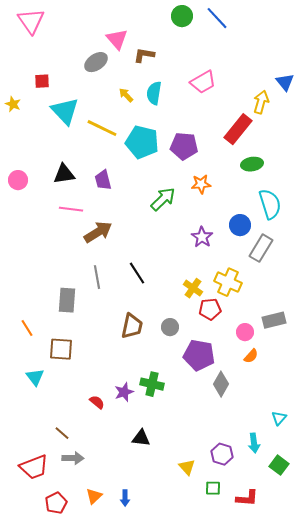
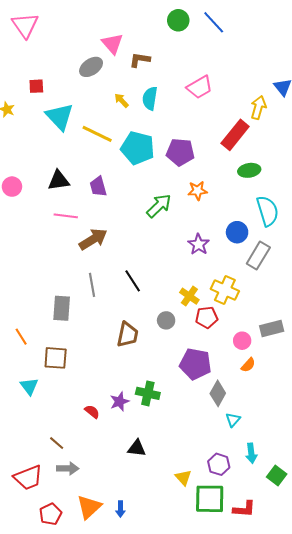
gray circle: (170, 327) -> (166, 320), moved
cyan triangle: (279, 418) -> (233, 420), moved
green square: (213, 488) -> (210, 499), size x2.0
orange triangle: (94, 496) -> (89, 507), size x1.5

